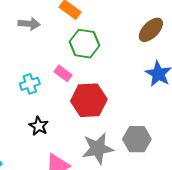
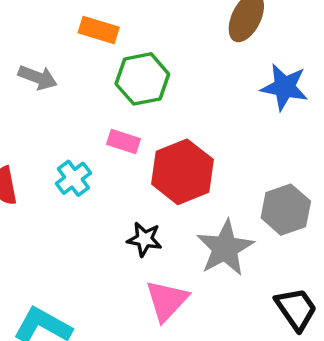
gray arrow: (29, 24) -> (38, 78), turned 35
black star: (39, 126) -> (144, 239), moved

